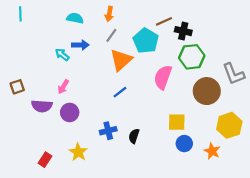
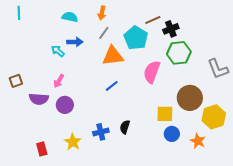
black cross: (183, 31) -> (171, 29), turned -35
orange triangle: (121, 60) -> (113, 56), turned 35
brown circle: (207, 91) -> (190, 98), moved
blue cross: (108, 131) -> (101, 132), moved
red rectangle: (45, 160) -> (42, 149), turned -48

